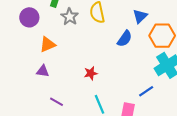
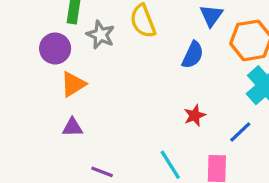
purple circle: (29, 17) -> (55, 48), moved
red star: (91, 73) -> (195, 115), moved

